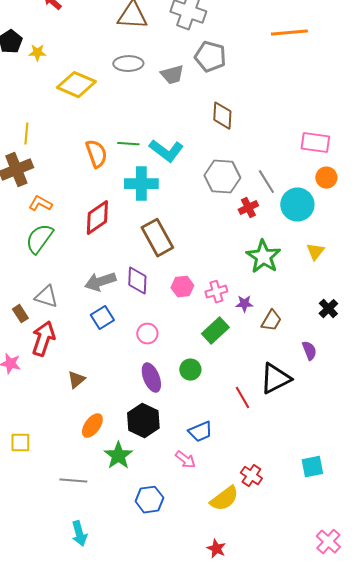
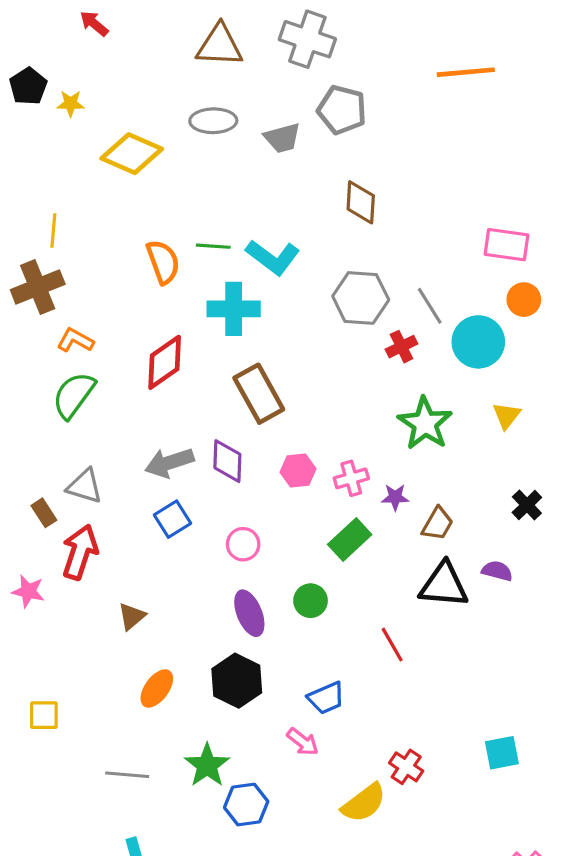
purple semicircle: (309, 351) -> (497, 571), turned -54
black triangle: (275, 379) -> (444, 585), moved, turned 32
green star: (118, 456) -> (207, 765), moved

